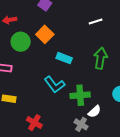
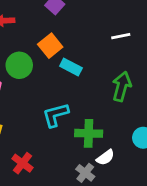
green circle: (21, 42) -> (19, 65), moved
cyan rectangle: (64, 58) -> (71, 67), moved
cyan L-shape: (55, 85) -> (56, 115), turned 105

